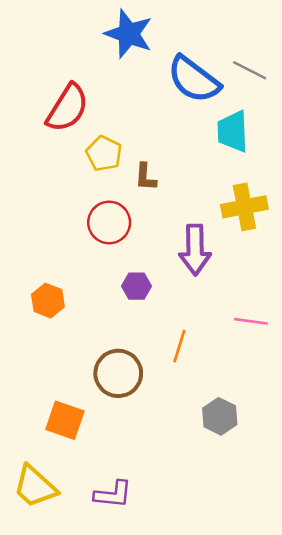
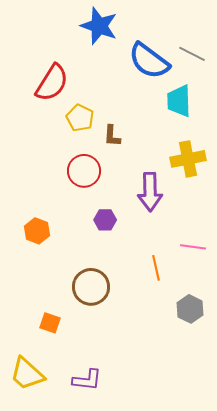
orange line: (179, 346) -> (156, 268), moved, turned -30
gray hexagon: (220, 416) -> (190, 309), moved
orange square: (65, 420) -> (50, 323), size x0.7

